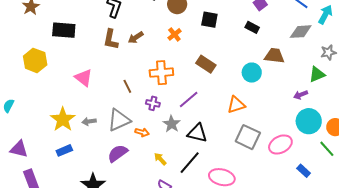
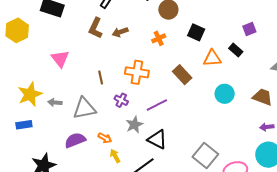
brown trapezoid: (274, 56) -> (263, 97), moved
orange triangle: (236, 105) -> (212, 58), moved
orange arrow: (142, 132) -> (105, 138), moved

